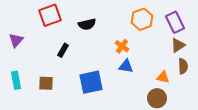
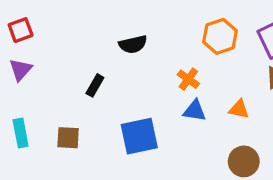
red square: (50, 15) -> (21, 30), moved, size x0.7
orange triangle: (163, 77) -> (239, 109), moved

